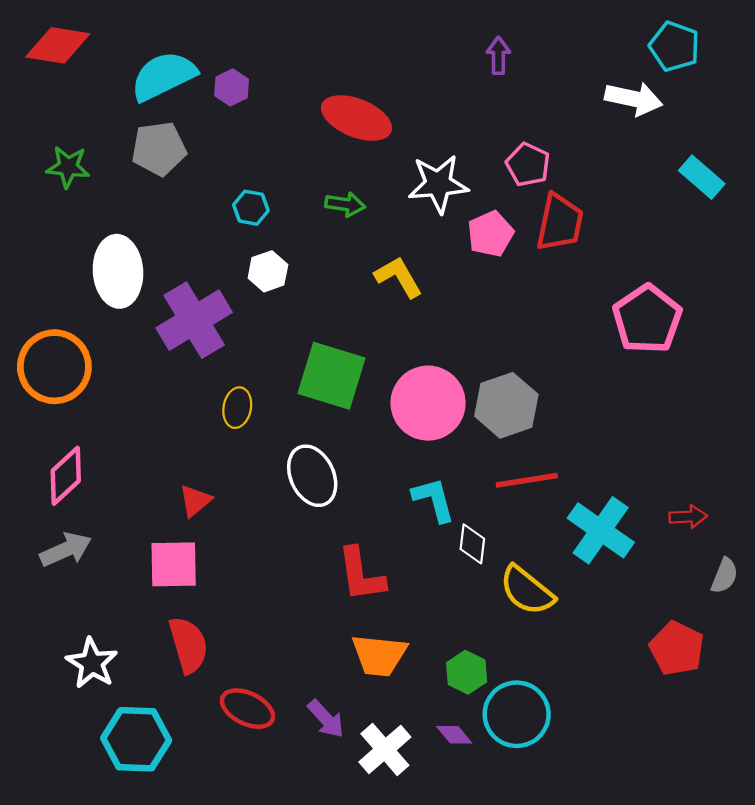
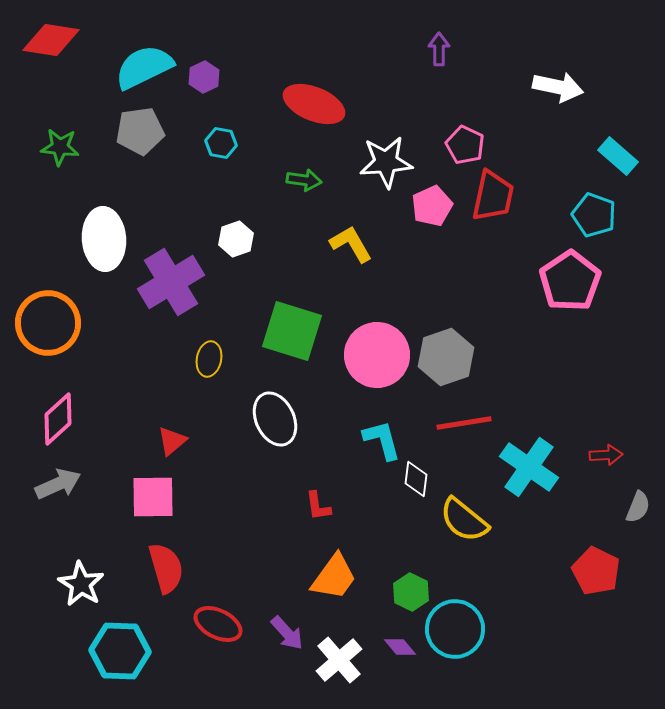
cyan pentagon: (674, 46) -> (594, 215), moved
cyan hexagon: (251, 208) -> (221, 143), moved
red L-shape: (361, 575) -> (318, 506), size x0.6
orange trapezoid: (379, 655) -> (334, 577), turned -60

